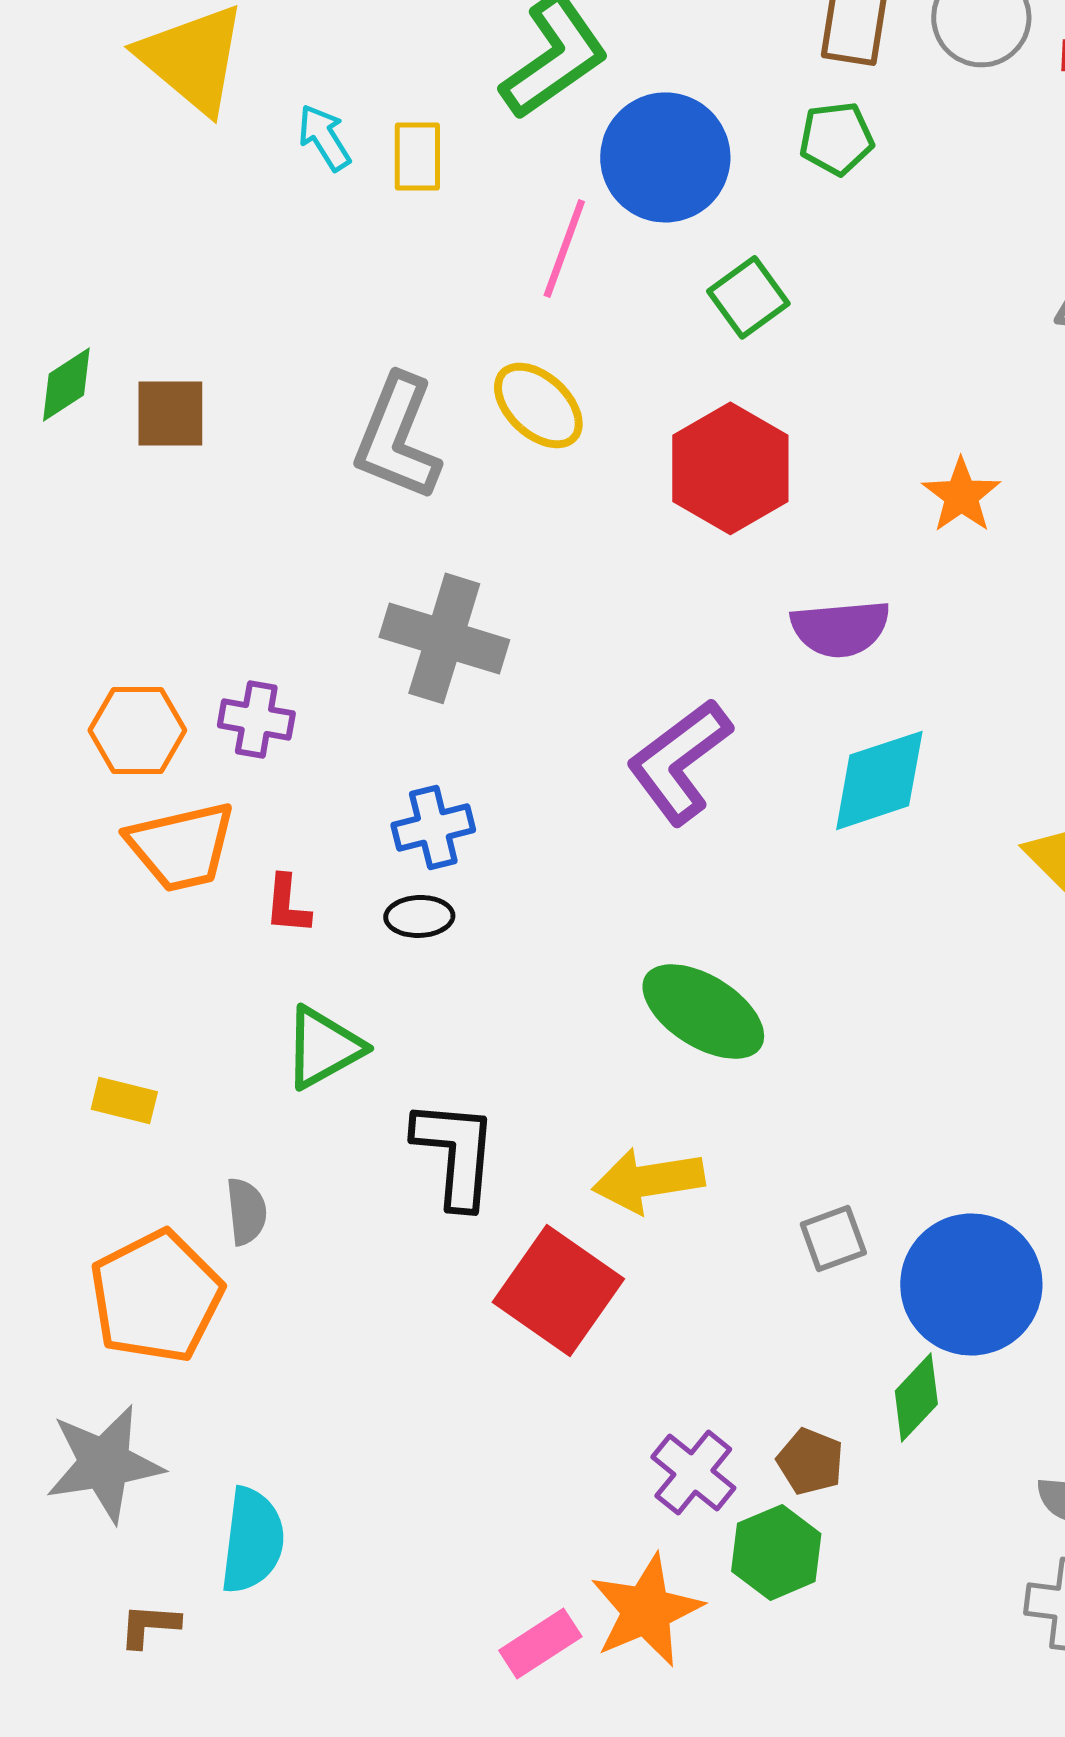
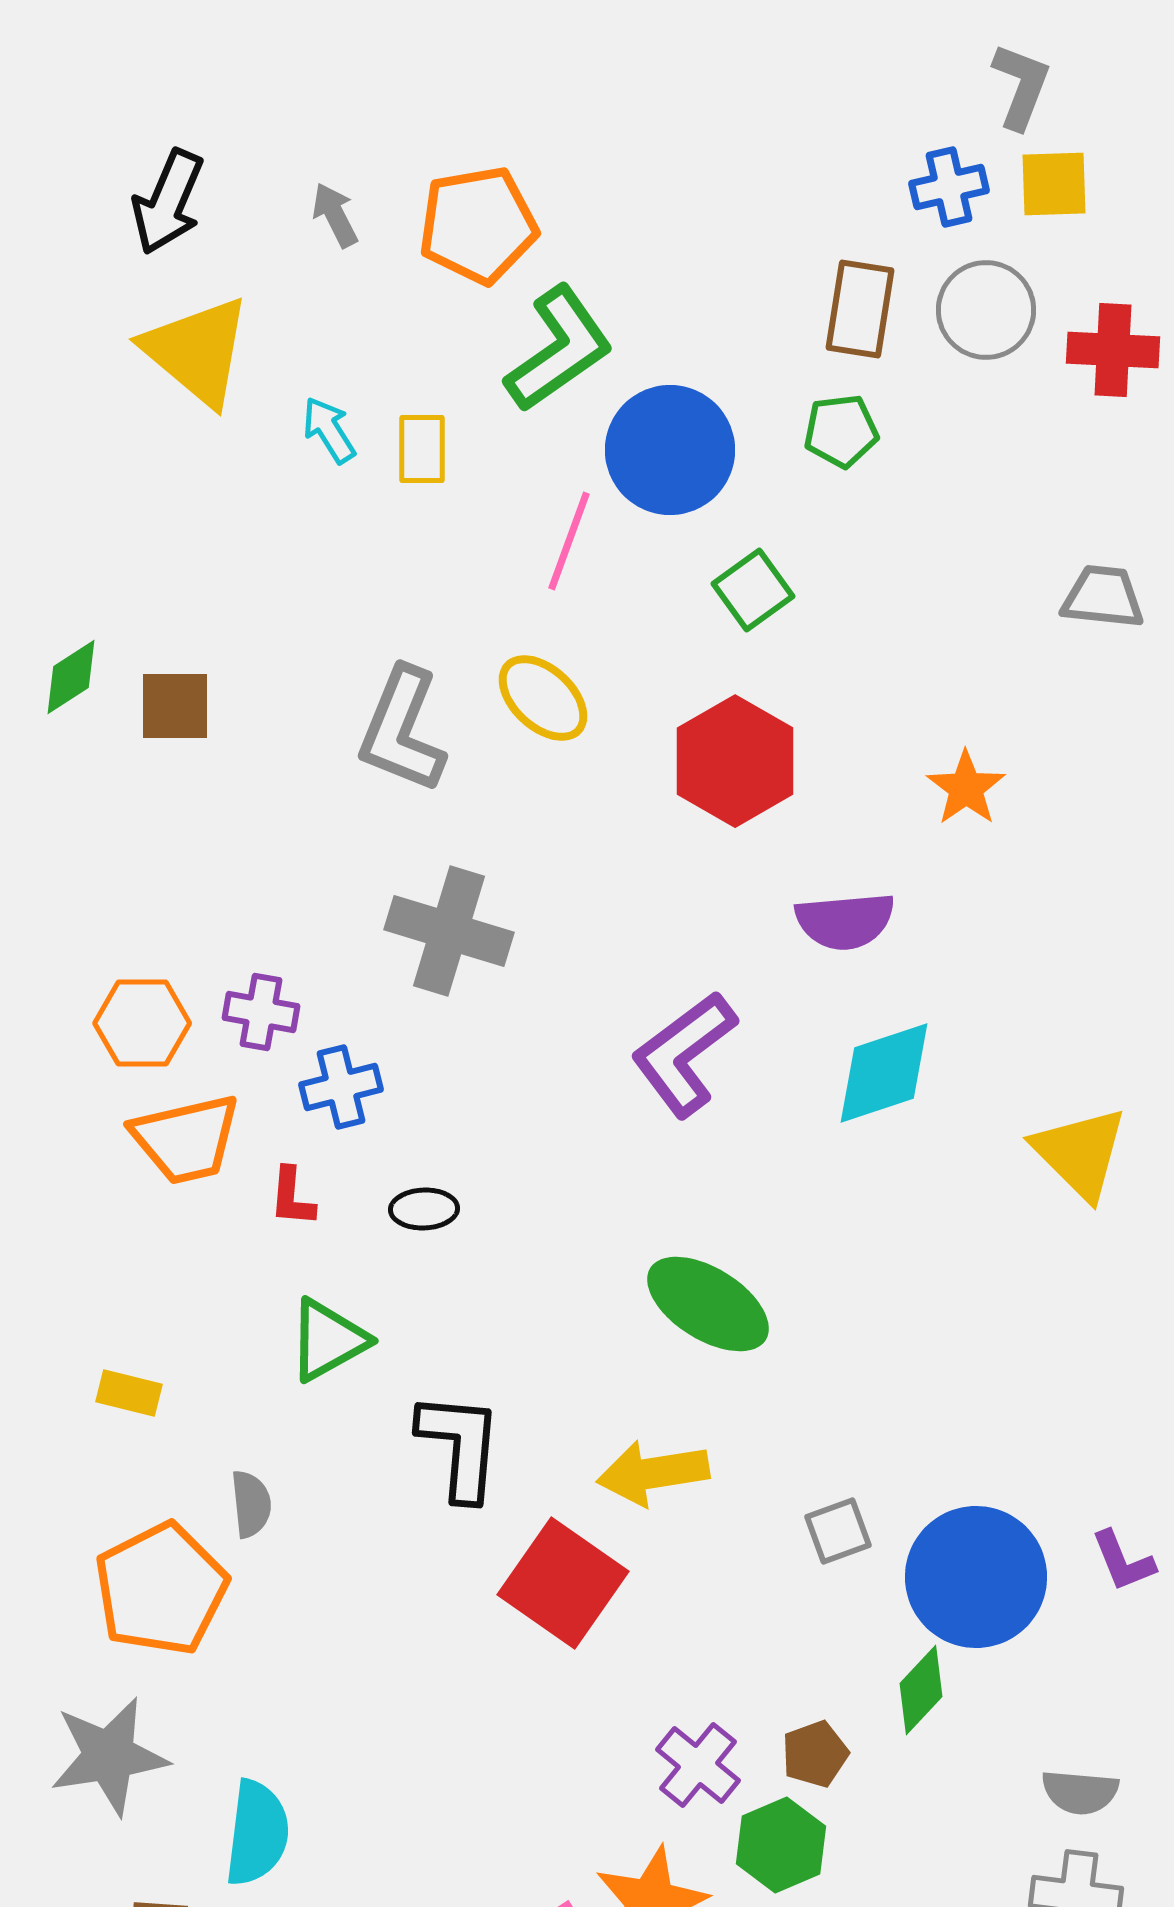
blue cross: (433, 827) -> (341, 1087), moved
brown pentagon: (810, 1461) -> (815, 1754), turned 30

